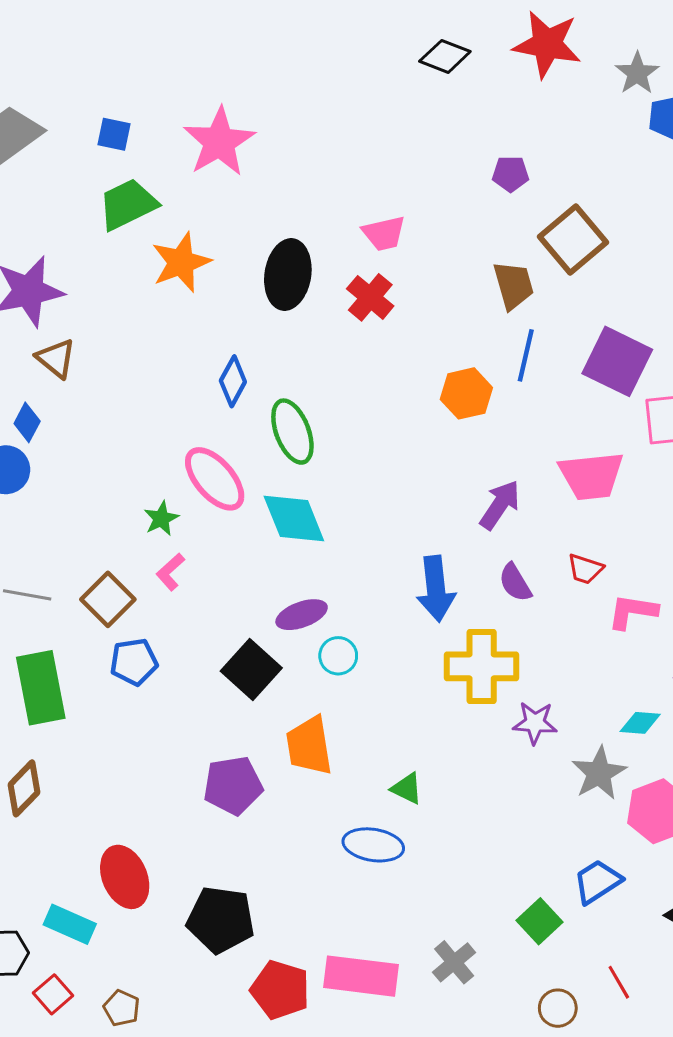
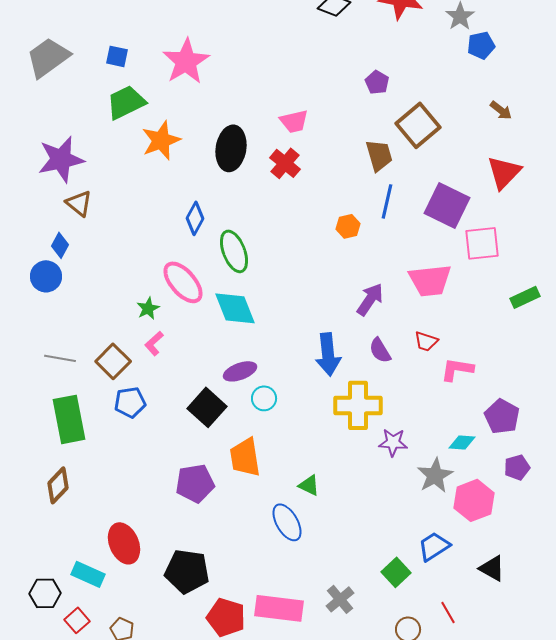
purple pentagon: (511, 174) -> (377, 82), turned 30
orange hexagon: (466, 393) -> (348, 226), size x0.7
blue ellipse: (373, 845) -> (287, 522), turned 51

